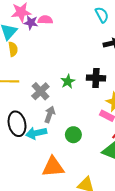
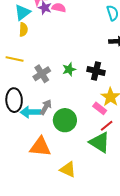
gray arrow: (50, 114) -> (46, 107), moved
green circle: (73, 135) -> (65, 120), size x1.5

